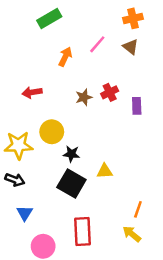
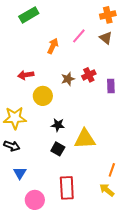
green rectangle: (49, 18) -> (29, 15), moved
yellow circle: (52, 132) -> (43, 96), moved
yellow triangle: (105, 171) -> (85, 139), size x1.6
black square: (71, 183) -> (58, 149), size x0.6

